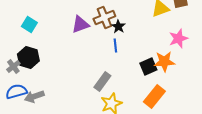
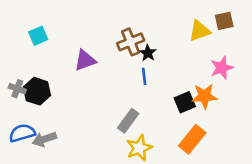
cyan square: (29, 24) -> (38, 36), moved, turned 35
purple triangle: (80, 24) -> (85, 60), moved
gray cross: (13, 66) -> (17, 89), moved, turned -32

